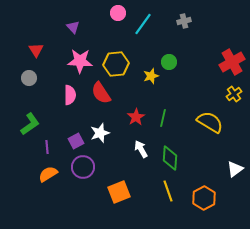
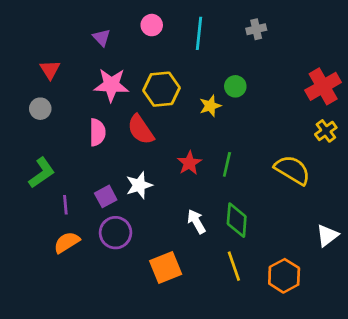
pink circle: (118, 13) -> (152, 25), moved
cyan line: (143, 24) -> (199, 33), turned -30
white arrow: (141, 149) -> (196, 221), moved

